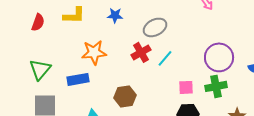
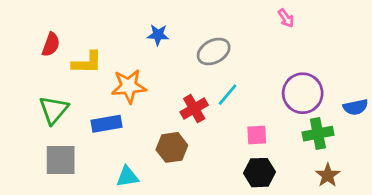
yellow L-shape: (74, 15) -> (87, 63), moved
red cross: (141, 52) -> (194, 109), moved
green cross: (216, 86) -> (318, 134), moved

